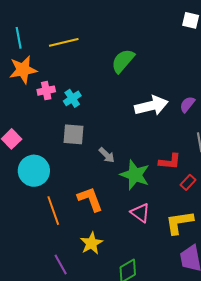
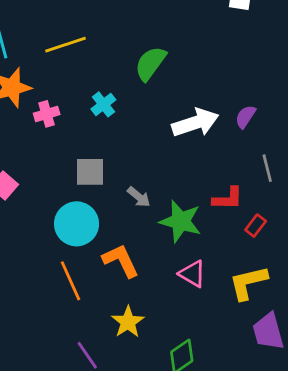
cyan cross: (72, 98) -> (103, 104), moved
cyan circle: (34, 171) -> (77, 224), moved

